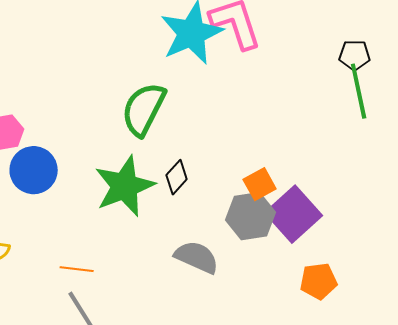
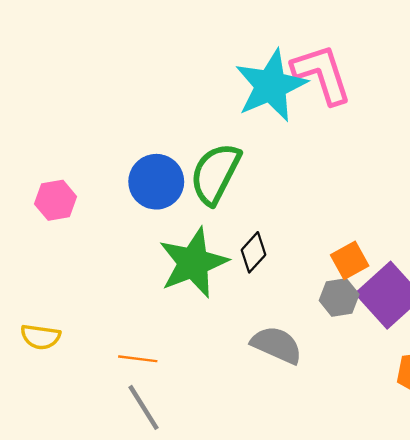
blue circle: (34, 170) -> (156, 182), moved
gray hexagon: (251, 216) -> (339, 297), size x0.7

